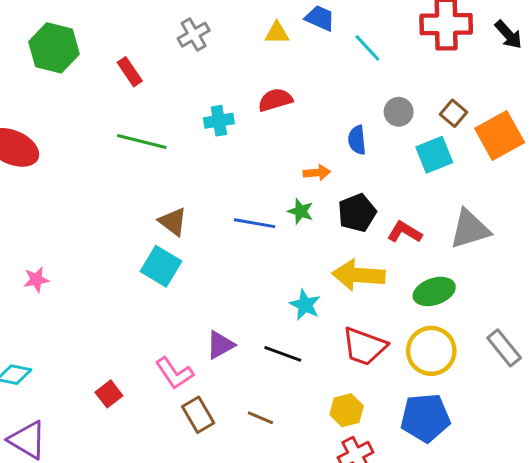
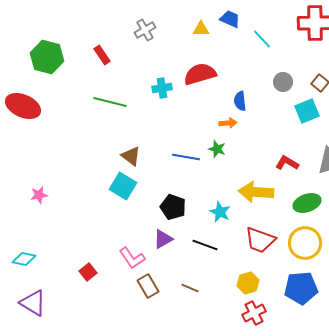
green hexagon: (54, 48) -> (47, 57), moved
red semicircle: (275, 100) -> (200, 74), size x1.4
blue semicircle: (357, 140) -> (240, 101), moved
black pentagon: (357, 213) -> (173, 207), moved, turned -30

